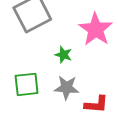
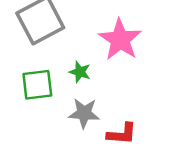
green square: (27, 84) -> (37, 85), moved

